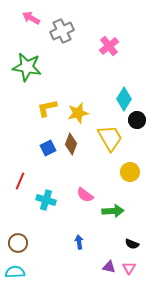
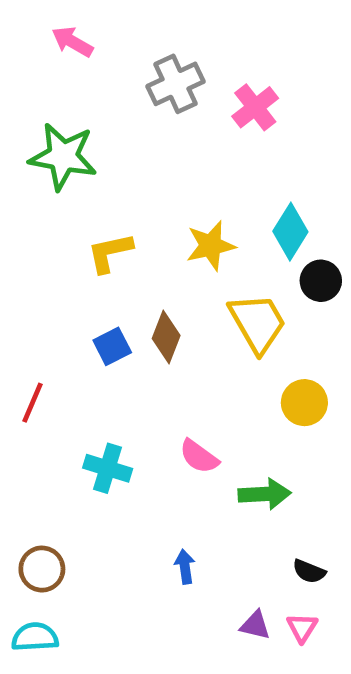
gray cross: (62, 31) -> (176, 84), moved
yellow star: (78, 113) -> (211, 246), moved
red line: (20, 181) -> (33, 403), moved

